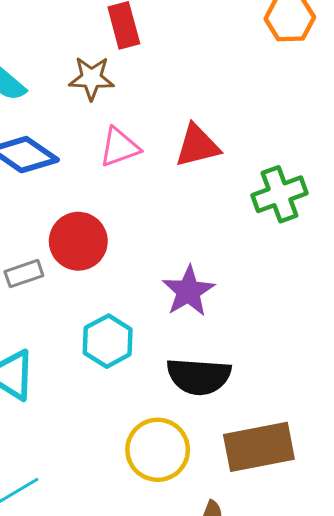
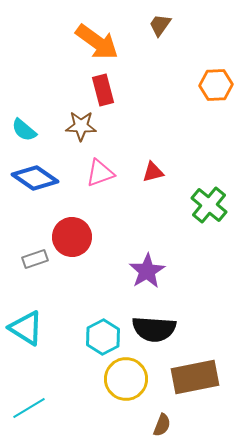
red triangle: (197, 146) -> (153, 172), size x0.7
green cross: (280, 194) -> (209, 205), turned -30
cyan hexagon: (108, 341) -> (103, 337), moved

